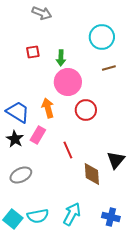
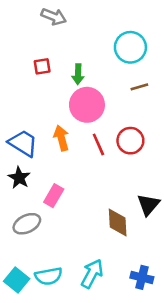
red circle: (86, 110) -> (130, 141), moved
pink rectangle: (38, 135) -> (54, 196), moved
red line: (68, 150) -> (98, 144), moved

